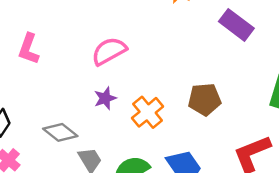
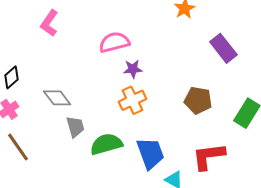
purple star: (105, 98) -> (133, 69), moved
brown pentagon: (205, 99) -> (198, 100), moved

